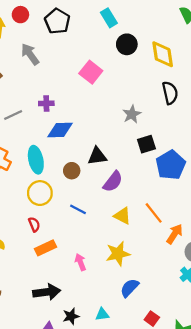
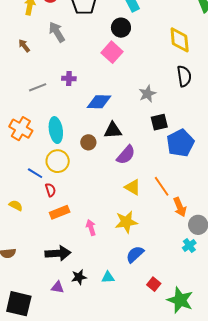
black circle: (127, 44) -> (121, 28), moved
blue diamond: (60, 130) -> (99, 102), moved
blue line: (78, 209) -> (35, 173), moved
orange arrow: (175, 234) -> (180, 207), turned 120

